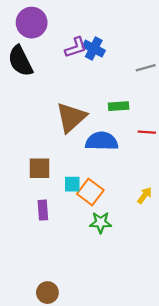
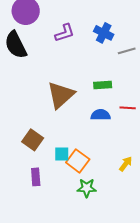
blue cross: (94, 49) -> (104, 33), moved
blue semicircle: (102, 141) -> (101, 115), moved, size x0.7
brown square: (40, 168) -> (33, 140), turned 35

